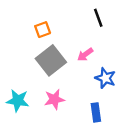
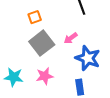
blue star: (105, 78) -> (88, 58), size x1.4

